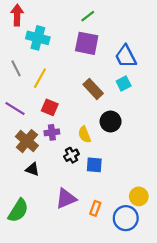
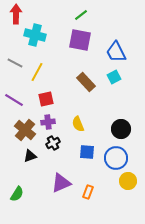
gray line: (16, 68) -> (15, 63), turned -35
red square: (50, 107) -> (46, 99), turned -35
black circle: (111, 122) -> (121, 129), moved
black cross: (71, 155) -> (53, 143), moved
black triangle: (32, 169) -> (30, 156), turned -40
green semicircle: (18, 211) -> (17, 194), size x0.7
blue circle: (126, 218) -> (116, 158), moved

